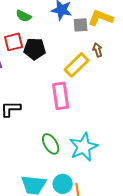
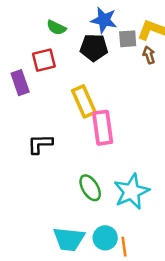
black pentagon: (35, 49) -> (94, 48), moved
brown arrow: (98, 50) -> (149, 55), moved
yellow rectangle: (77, 65) -> (84, 101), moved, turned -70

